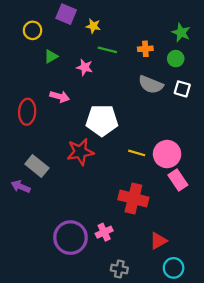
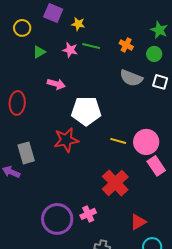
orange cross: (145, 49) -> (126, 45), turned 32
pink star: (85, 67) -> (70, 50), moved
pink arrow: (60, 97) -> (56, 84), moved
gray rectangle: (37, 166) -> (26, 153), turned 35
red cross: (133, 198) -> (115, 183), turned 32

